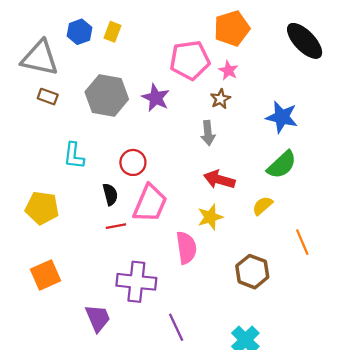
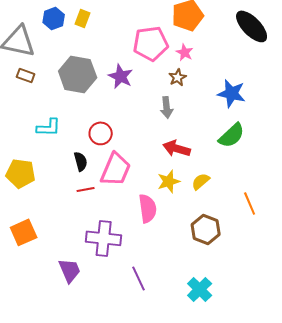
cyan L-shape: (74, 156) -> (49, 127), turned -95
yellow semicircle: (262, 206) -> (201, 181), moved

